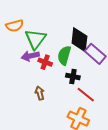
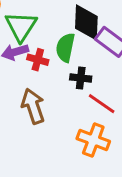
brown arrow: (40, 93) -> (33, 106), size x1.6

